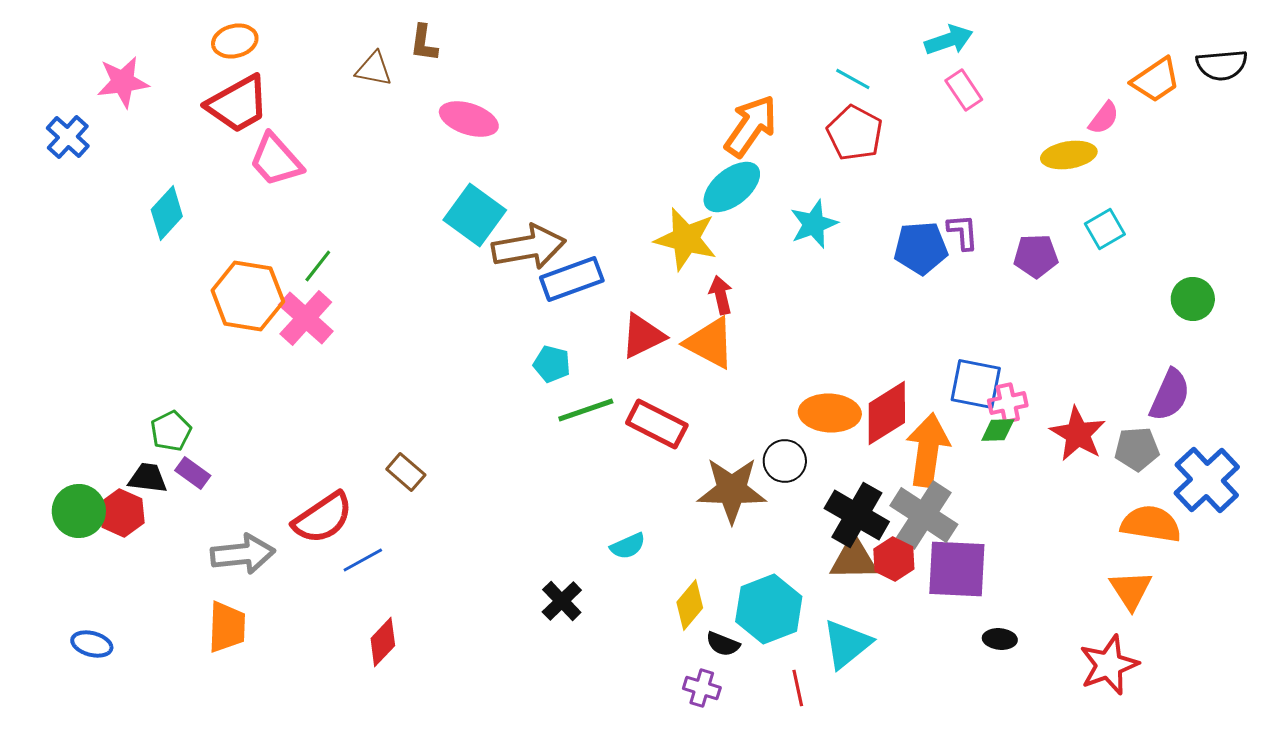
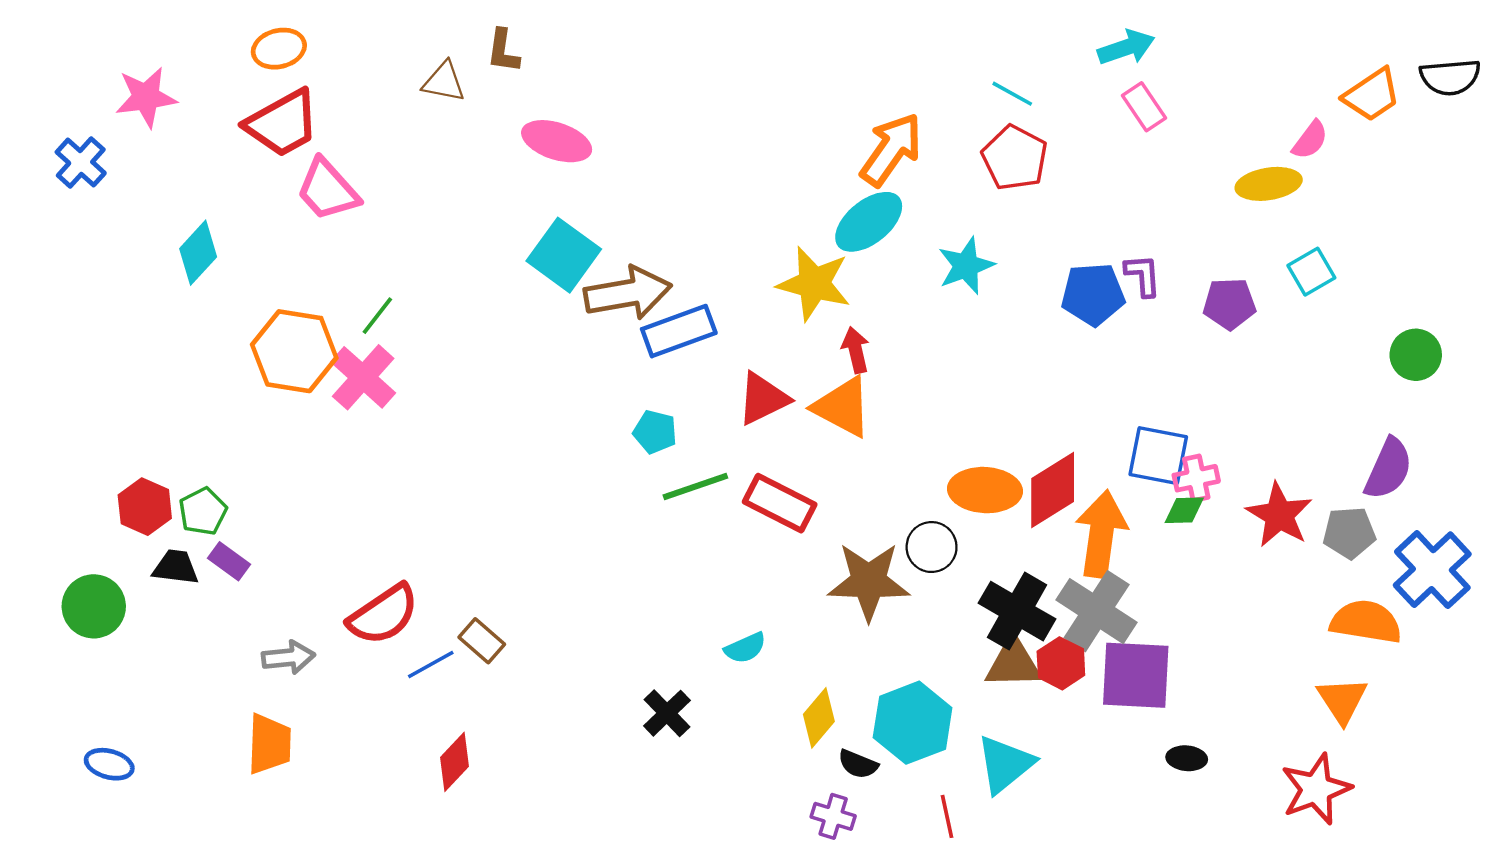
brown rectangle: (406, 472) -> (482, 641), moved
red hexagon: (122, 513) -> (145, 507), moved
gray arrow: (243, 554) -> (288, 657), size x0.7

